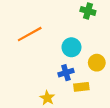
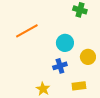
yellow rectangle: (81, 87) -> (79, 86), moved

